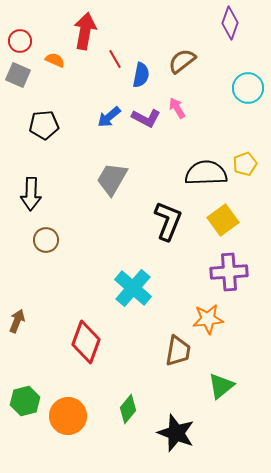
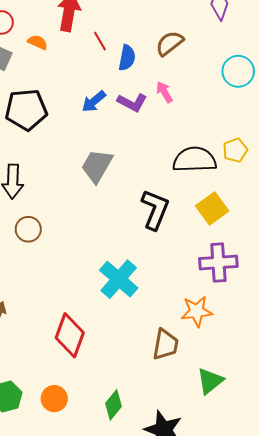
black pentagon: (44, 125) -> (26, 110), size x1.4
orange circle: (68, 416) -> (54, 399), moved, size x0.7

